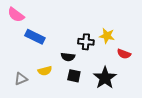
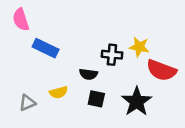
pink semicircle: (16, 15) -> (21, 20), turned 36
red semicircle: (124, 54) -> (161, 70), size x1.6

